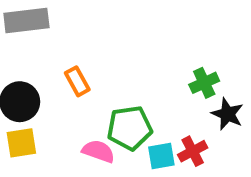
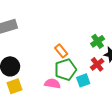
orange rectangle: (77, 81) -> (61, 51), moved
red cross: (193, 151) -> (97, 64), moved

